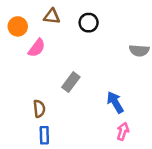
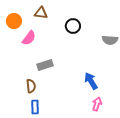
black circle: (89, 23) -> (73, 26), moved
gray rectangle: (71, 82) -> (45, 65), moved, turned 35

